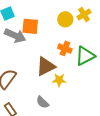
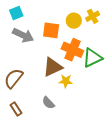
orange square: (30, 26) -> (51, 30), moved
orange cross: (65, 48) -> (72, 50), size x1.5

